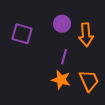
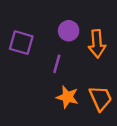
purple line: (64, 57) -> (57, 64), moved

